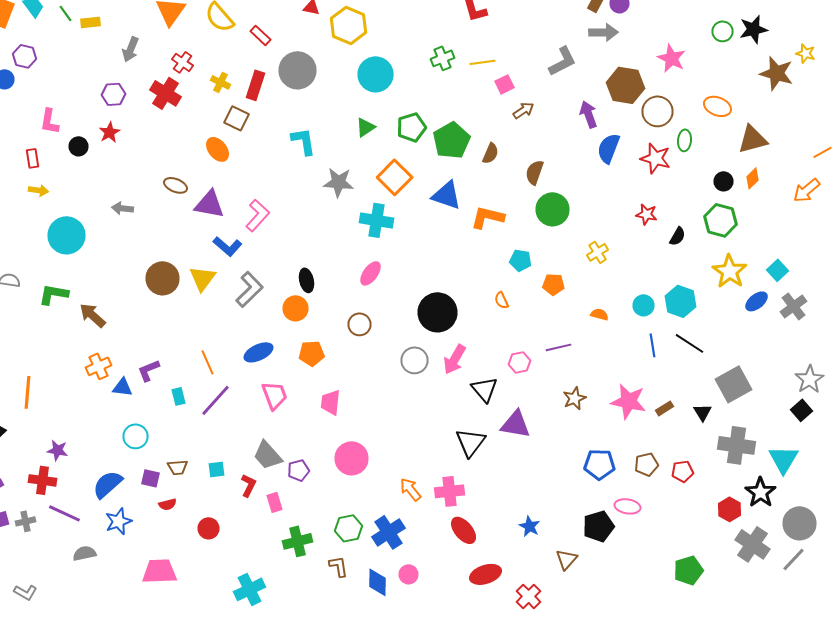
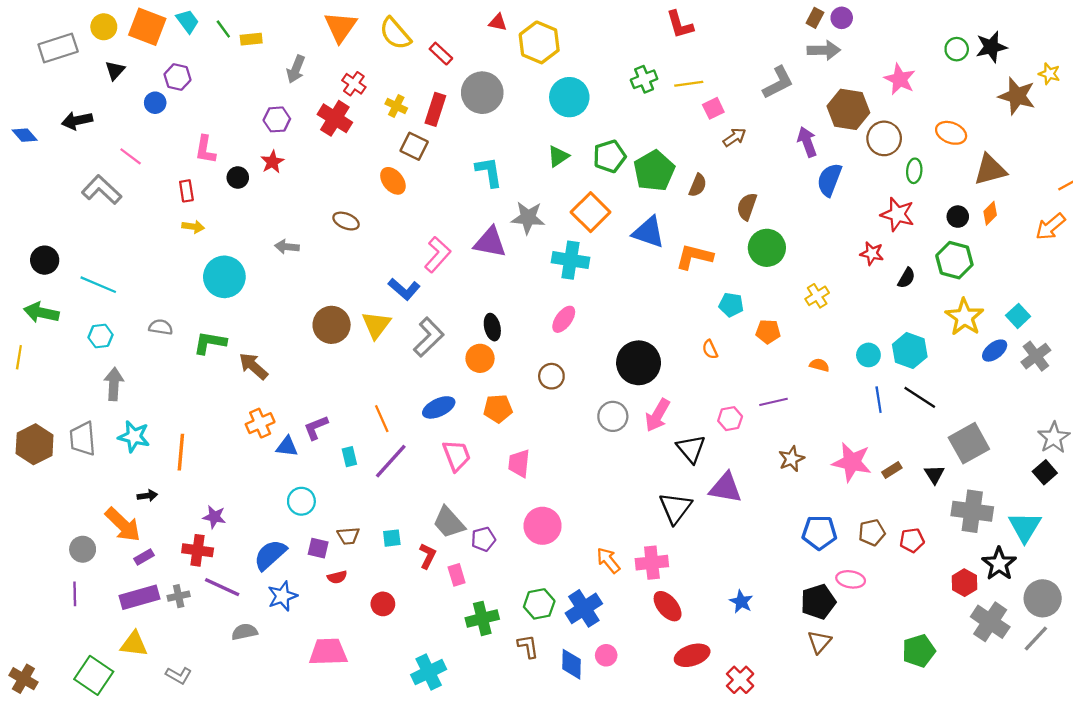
red star: (656, 158) -> (898, 214), moved
purple triangle: (210, 204) -> (490, 242), moved
brown triangle: (566, 559) -> (819, 642), moved

